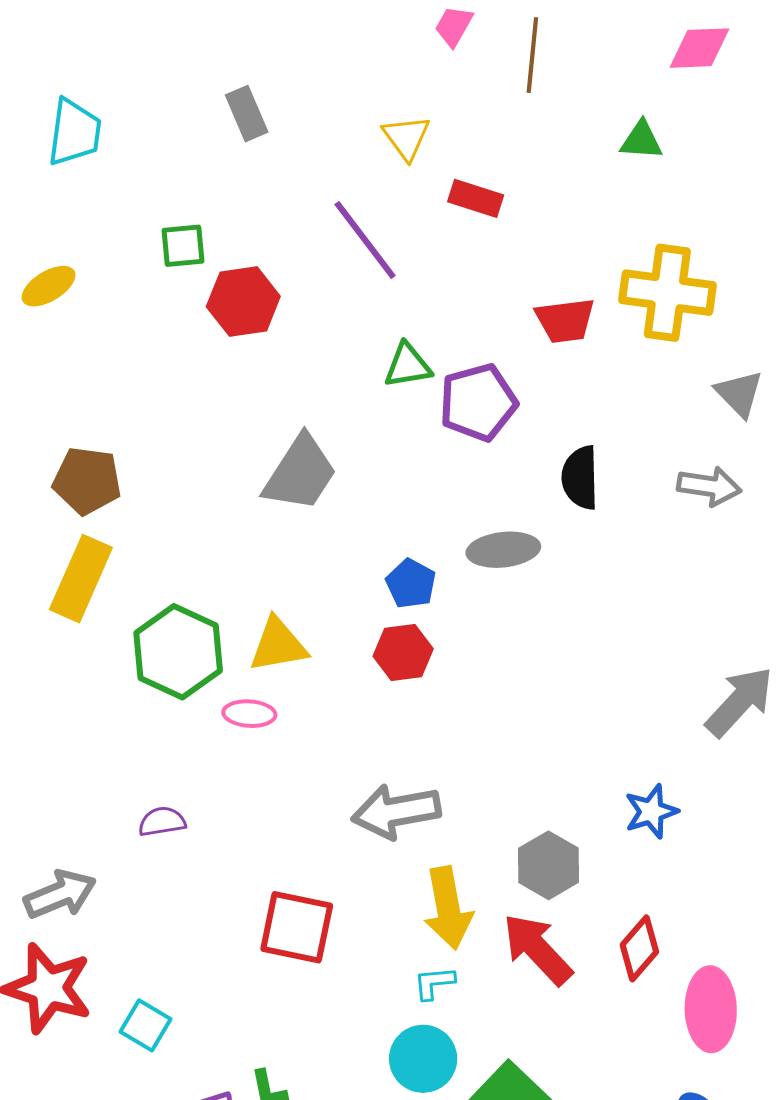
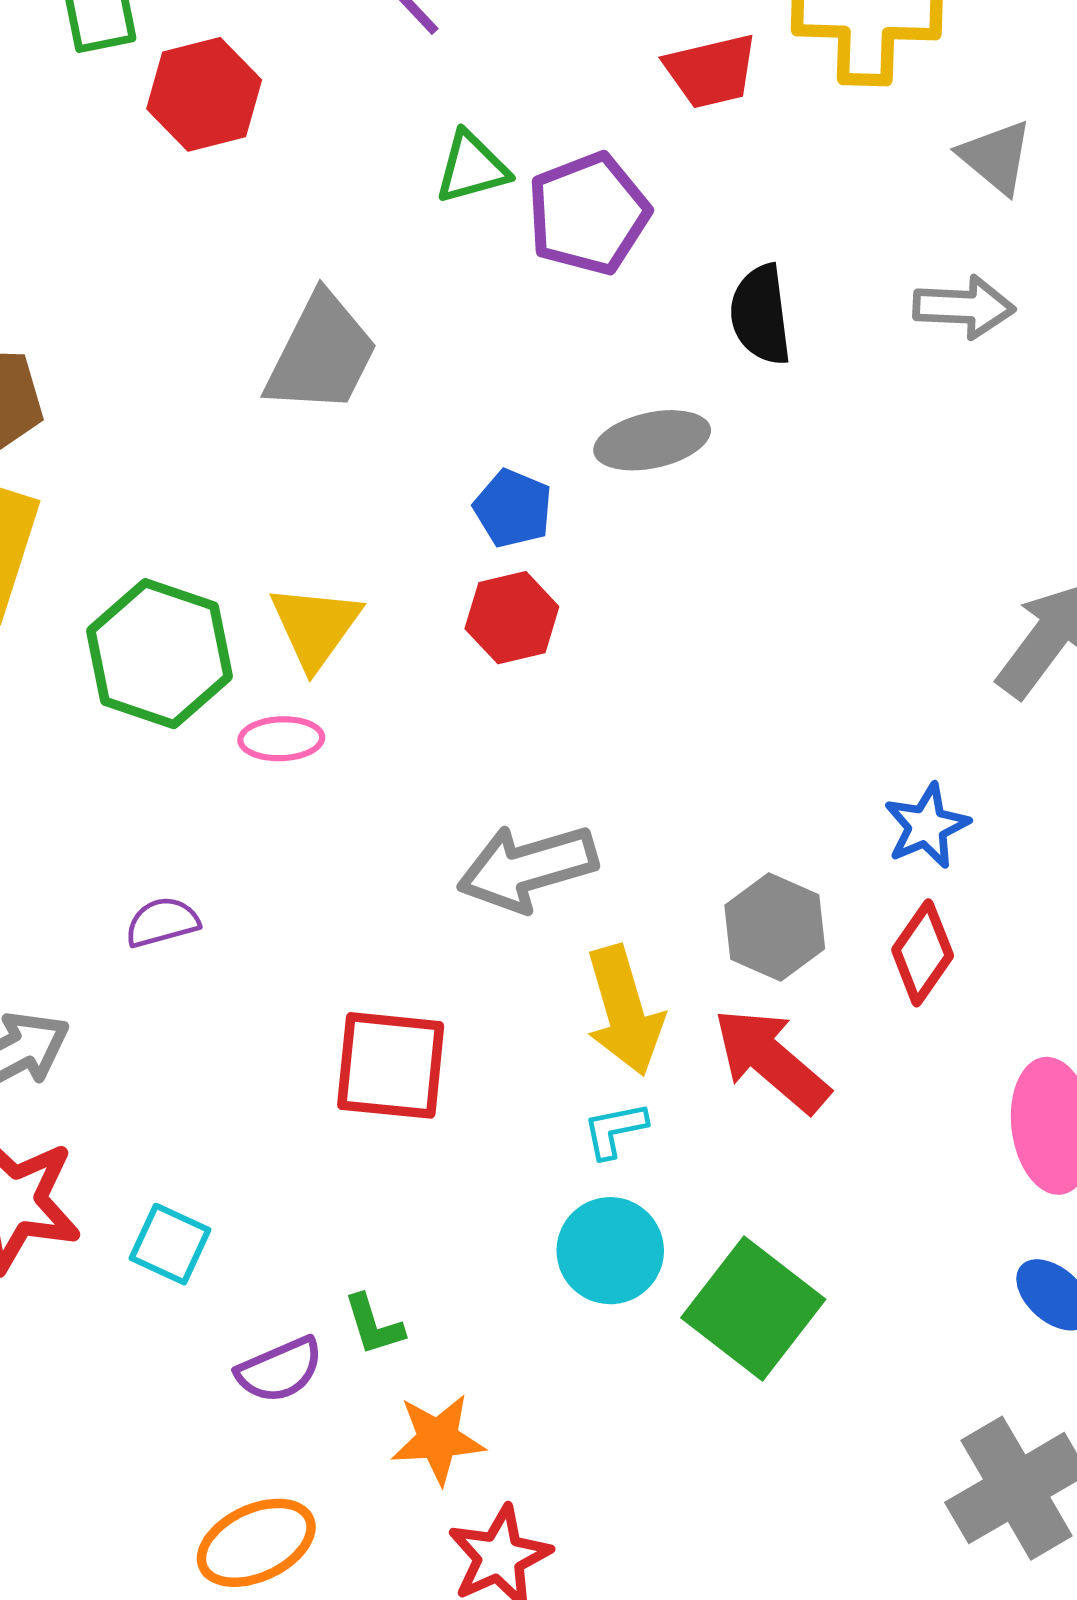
yellow triangle: (278, 645) -> (315, 626), turned -38
red diamond: (639, 948) -> (923, 953), moved

